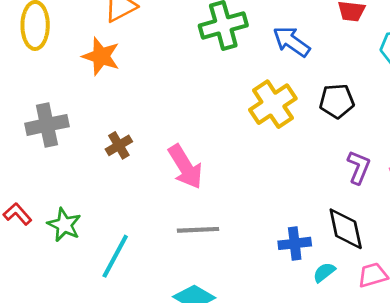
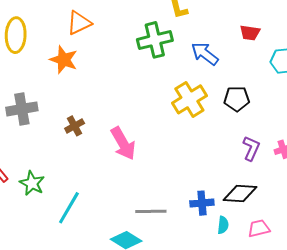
black diamond: (346, 229) -> (240, 193), turned -76
gray line: (198, 230) -> (151, 211), moved
cyan semicircle: (324, 272) -> (223, 225), turned 132

